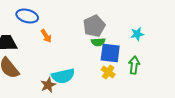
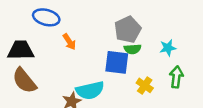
cyan star: (137, 34) -> (168, 48), moved
blue square: (110, 53) -> (117, 62), moved

